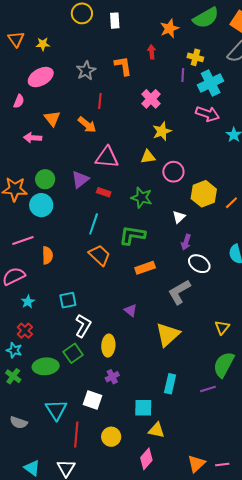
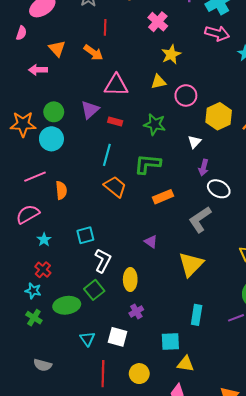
cyan triangle: (56, 410) -> (87, 339), moved, size x0.7

